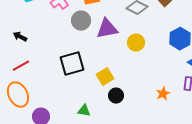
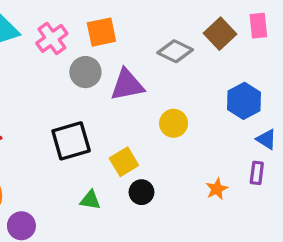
yellow circle: (136, 43) -> (174, 123), moved
green triangle: (84, 111) -> (90, 200), moved

